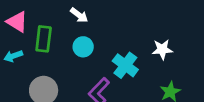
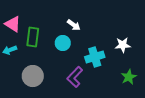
white arrow: (79, 15) -> (74, 25), moved
cyan cross: (125, 65) -> (95, 57), turned 36

